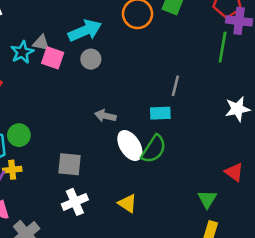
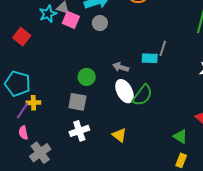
cyan rectangle: (160, 113) -> (150, 58), moved
gray arrow: (105, 116) -> (121, 67), moved
green circle: (19, 135) -> (87, 77), moved
green triangle: (207, 199) -> (180, 136), turned -35

